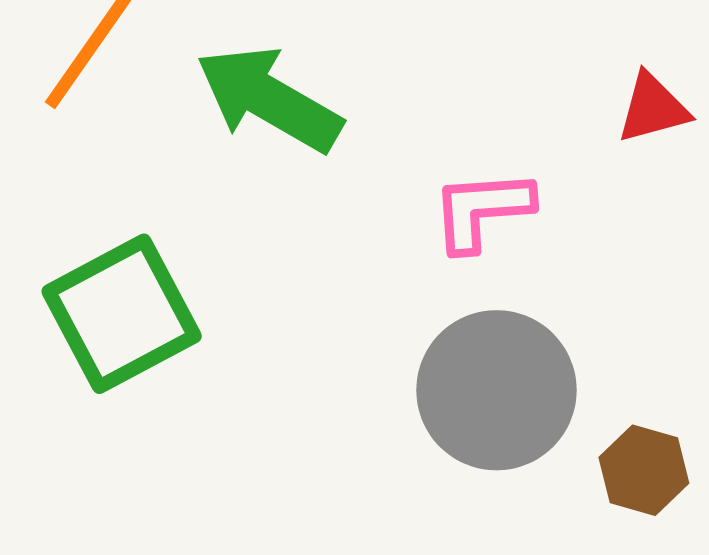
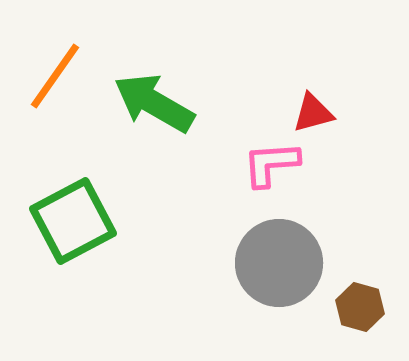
red triangle: (653, 108) -> (313, 113), moved

